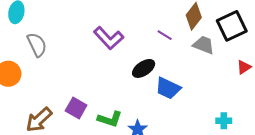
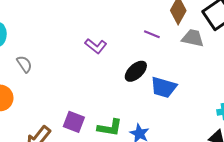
purple L-shape: (109, 38) -> (96, 46), size x0.7
gray semicircle: (37, 45) -> (24, 64), size x0.7

